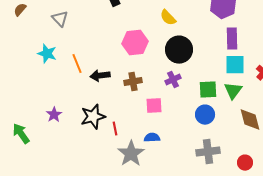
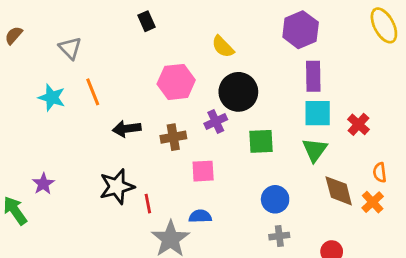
orange line: (77, 64) -> (93, 92), moved
purple cross: (173, 80) -> (216, 122), moved
green square: (208, 90) -> (261, 141), moved
purple star: (54, 115) -> (43, 184), moved
blue circle: (205, 115) -> (275, 199), moved
gray cross: (208, 152) -> (279, 236), size x0.6

